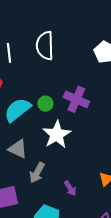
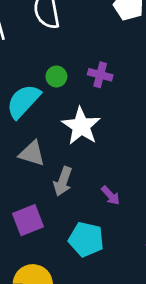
purple cross: (76, 99) -> (100, 75), size x0.7
green circle: (45, 104) -> (56, 77), moved

